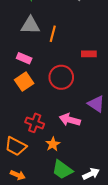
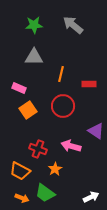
orange line: (53, 34) -> (61, 74), moved
pink rectangle: (24, 58) -> (19, 88), moved
green trapezoid: (62, 170) -> (45, 193), moved

